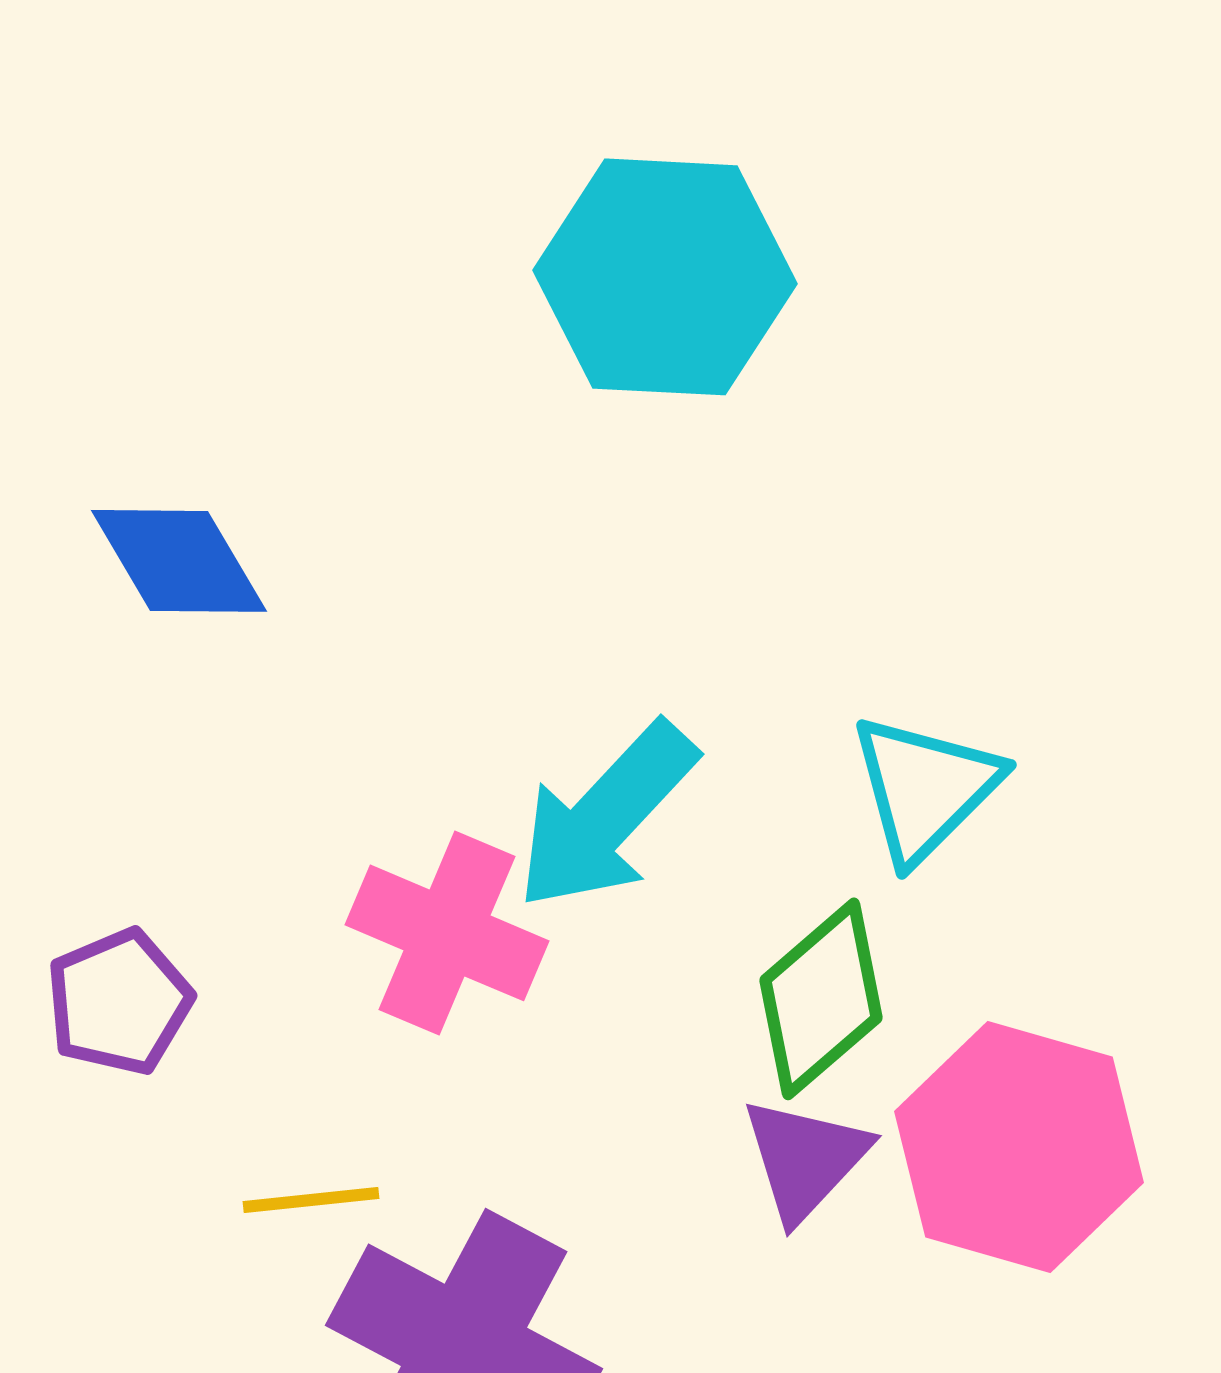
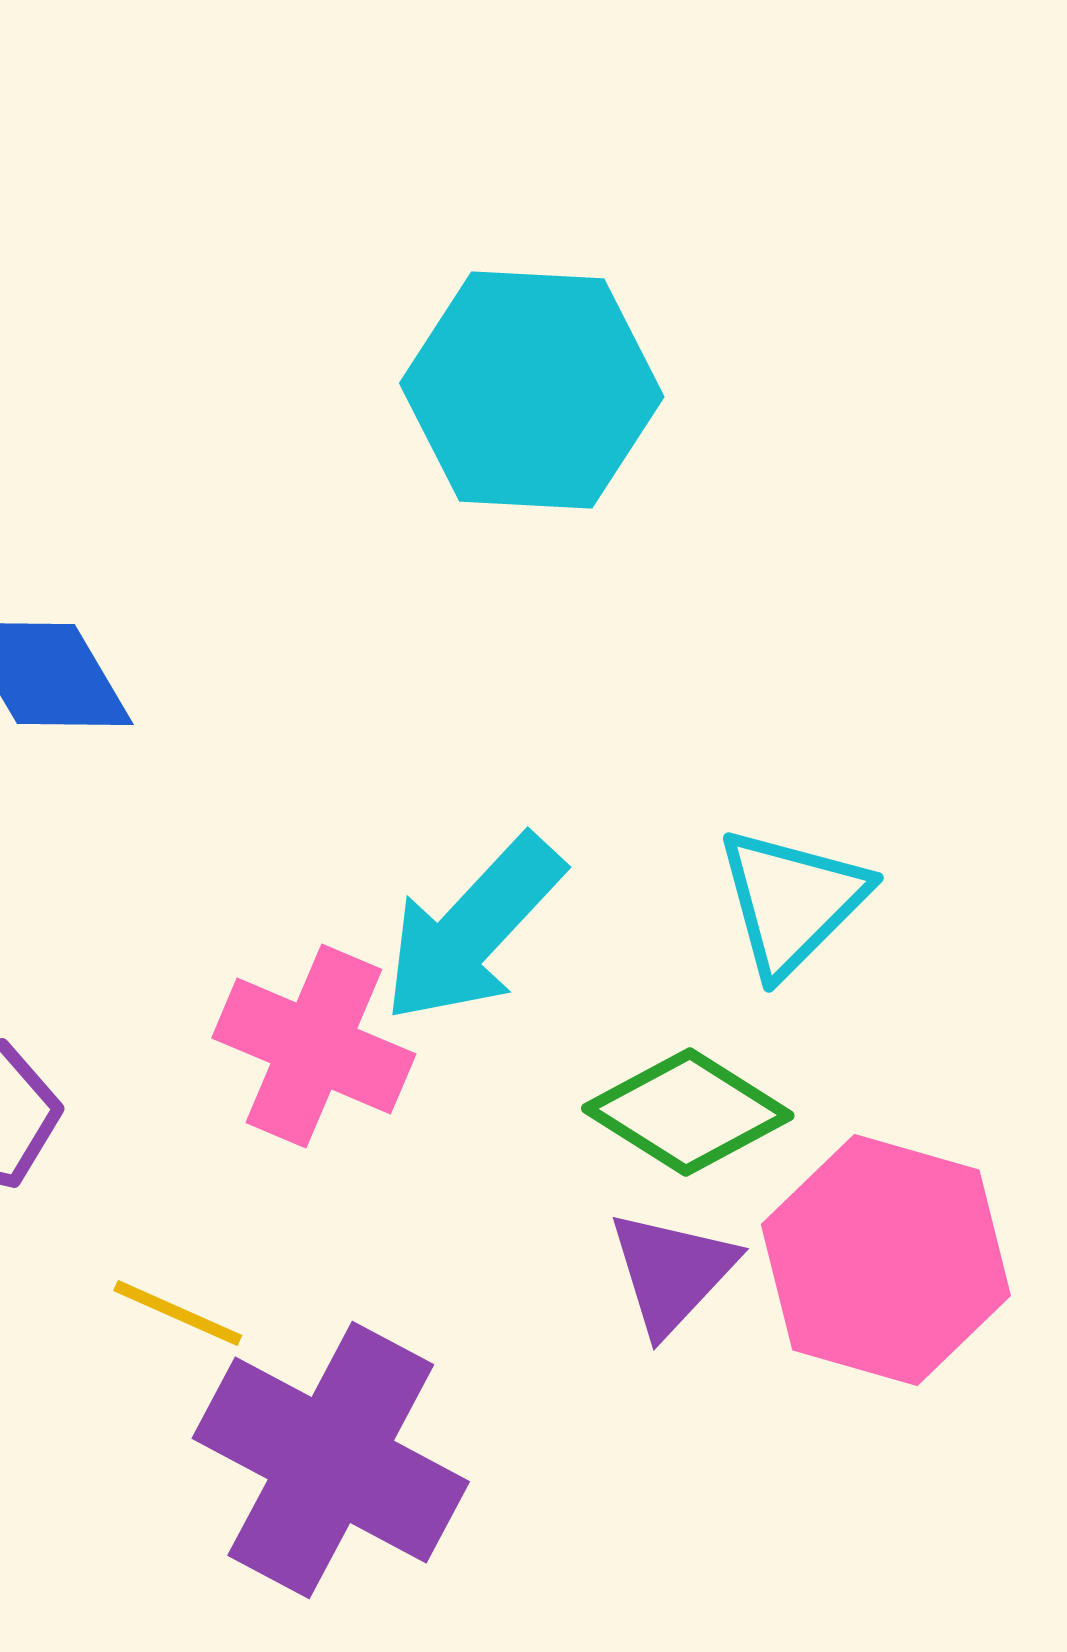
green diamond: (821, 999) -> (688, 1112), turned 73
yellow line: (311, 1200) -> (178, 1313), turned 30

